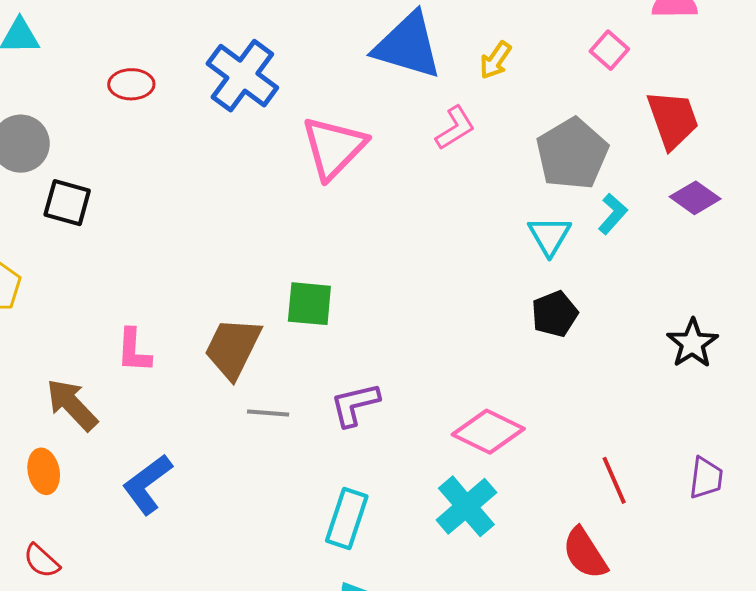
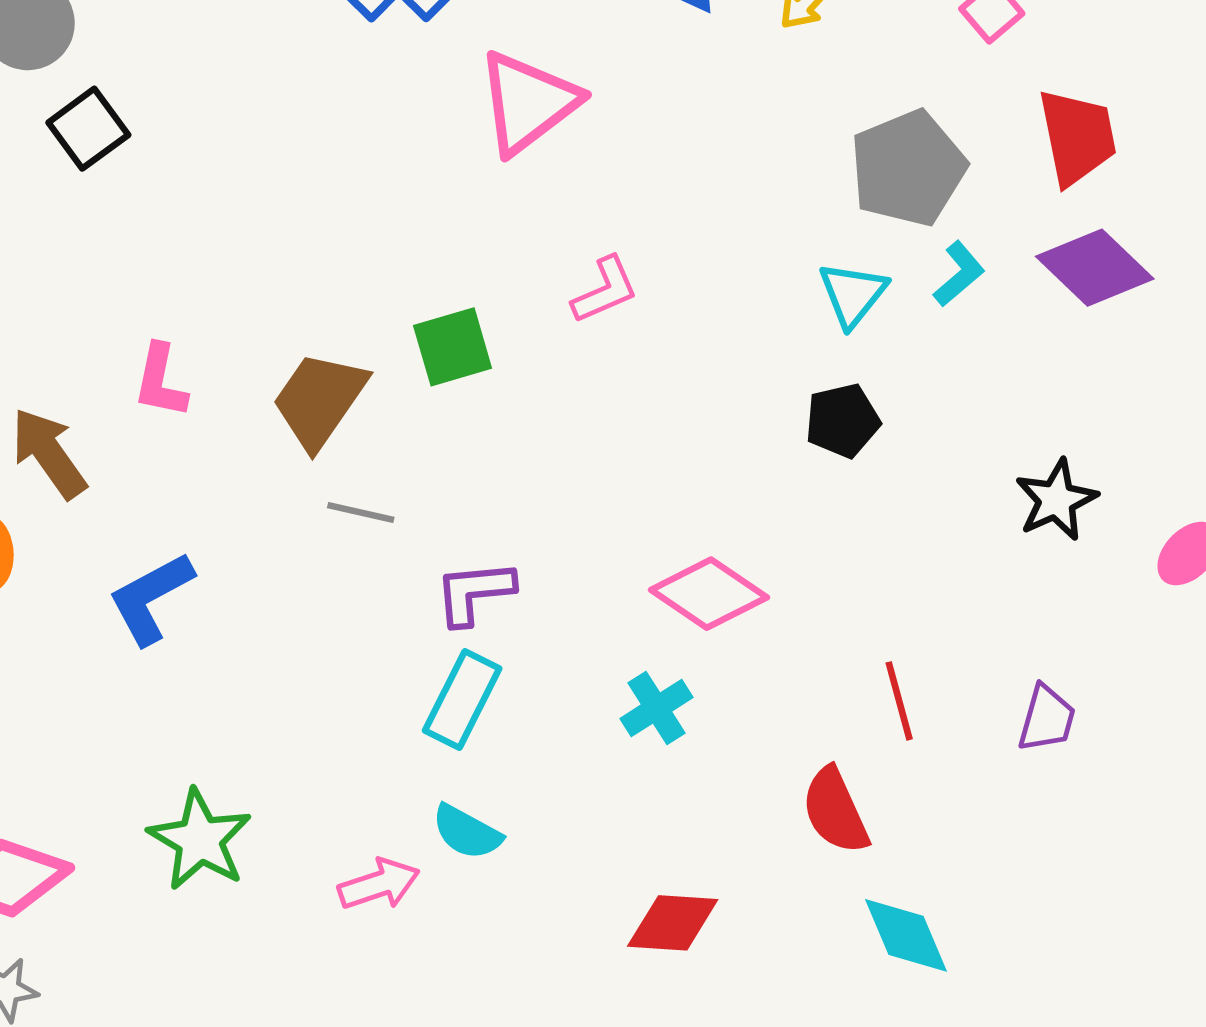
pink L-shape: (455, 128) -> (605, 290), moved
purple diamond: (695, 198) -> (1095, 268), size x1.4
black square: (67, 203) -> (88, 129), turned 30
green square: (309, 304) -> (453, 347), turned -30
purple L-shape: (355, 404) -> (474, 592), moved
cyan cross: (466, 506) -> (657, 708), size x0.7

